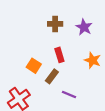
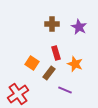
orange star: (93, 60) -> (75, 64), moved

